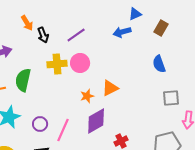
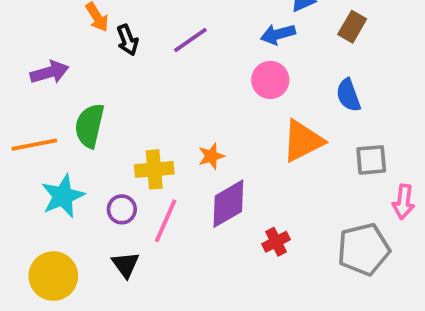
pink circle: (80, 63) -> (270, 80), moved
yellow cross: (57, 64) -> (154, 169), moved
orange triangle: (110, 88) -> (303, 141), moved, size x1.4

